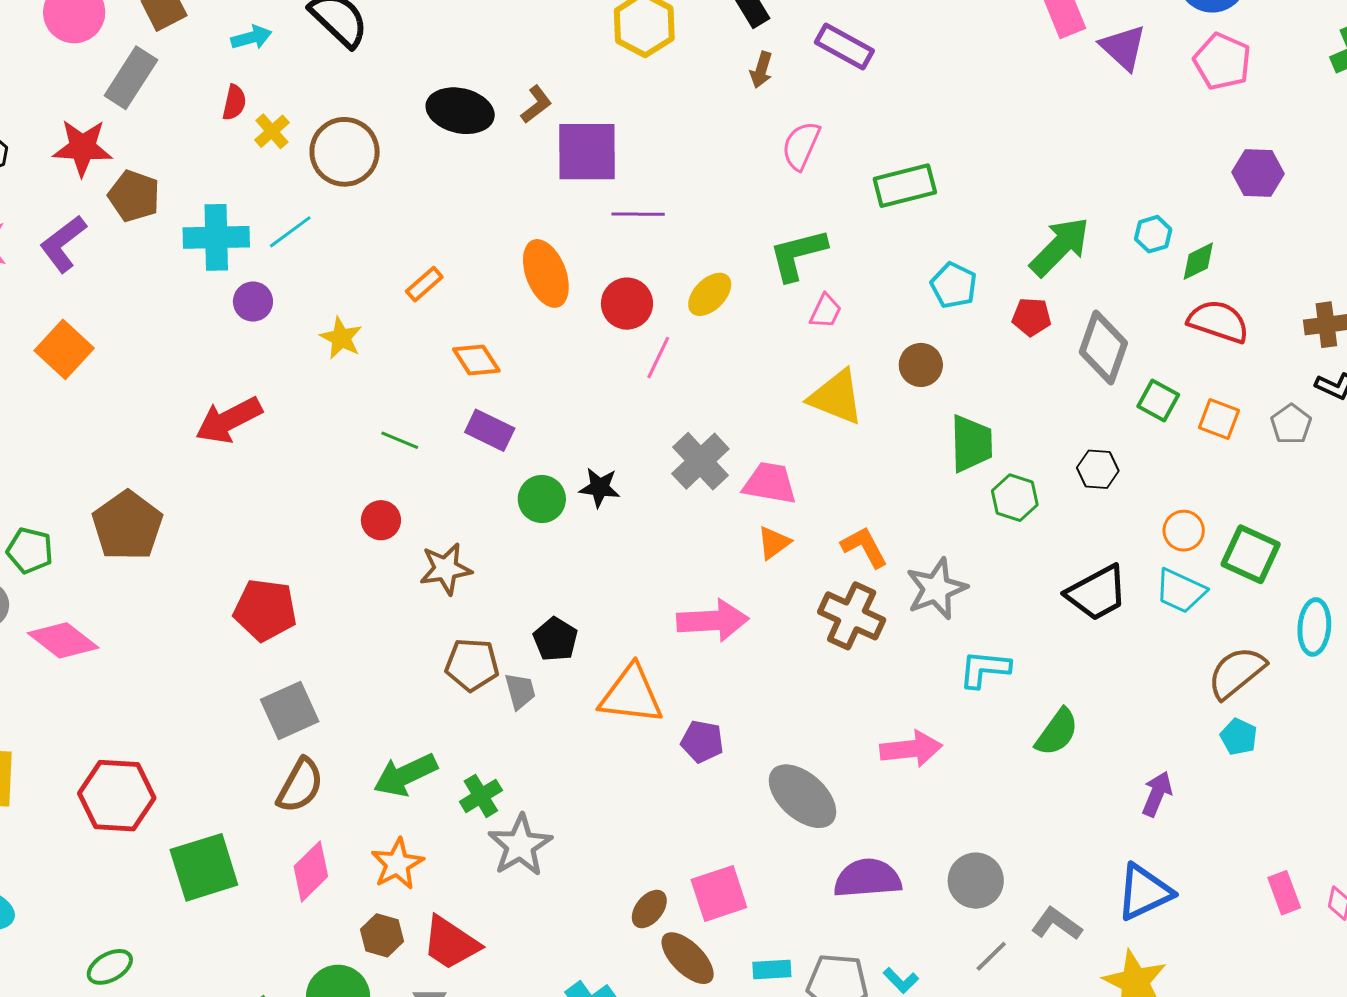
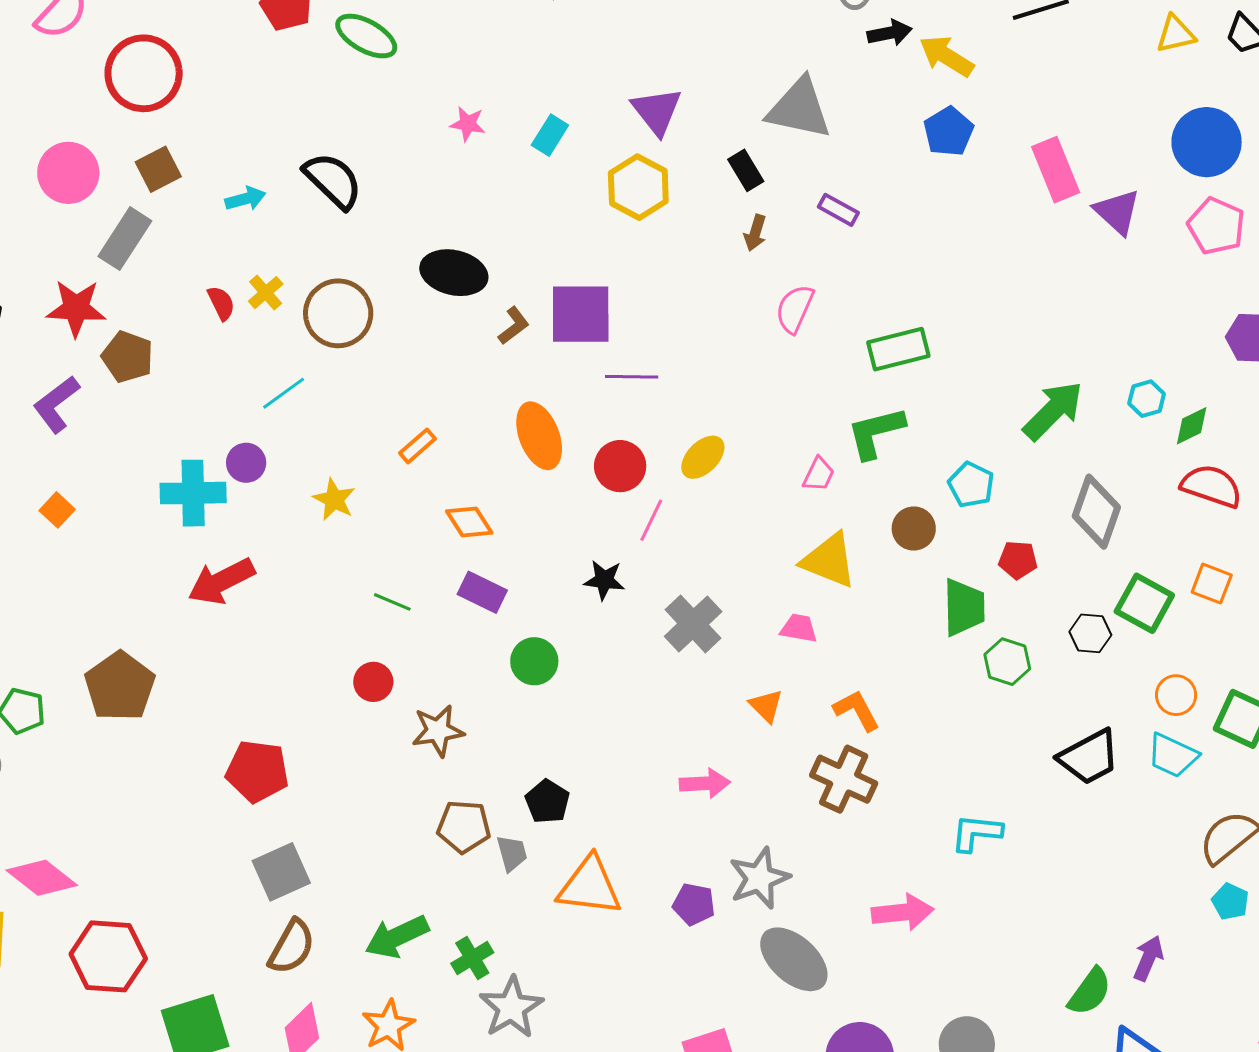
purple rectangle: (844, 47) -> (838, 210), size x0.7
red semicircle: (234, 103) -> (221, 303), moved, turned -39
brown L-shape: (536, 104) -> (514, 326), moved
cyan cross: (216, 237) -> (193, 493), moved
green L-shape: (798, 255) -> (876, 433), moved
cyan pentagon: (954, 285) -> (971, 485), moved
red pentagon: (1032, 317) -> (1018, 560), moved
orange square: (64, 349) -> (57, 510), size x0.6
green square: (1158, 400) -> (1144, 603), moved, size x1.4
pink trapezoid: (770, 483) -> (799, 628), moved, size x0.7
black star: (600, 488) -> (604, 580), moved
orange triangle: (774, 543) -> (766, 706), turned -39
gray star: (936, 589) -> (759, 878), moved
pink arrow: (713, 621) -> (705, 783), size x0.7
pink diamond: (63, 640) -> (42, 878), moved
orange triangle: (631, 695) -> (589, 886), moved
green semicircle: (1057, 732) -> (1090, 992), moved

